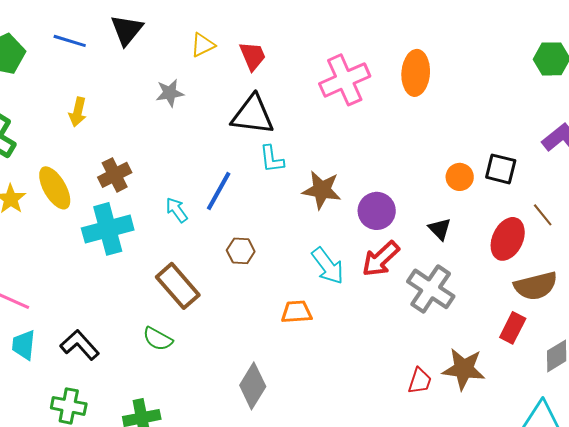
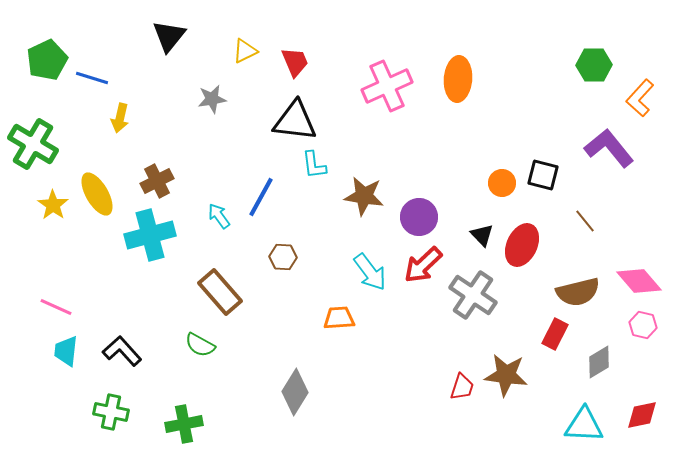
blue line: (70, 41) -> (92, 78), moved
red ellipse: (508, 239) -> (522, 245), moved

